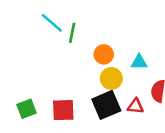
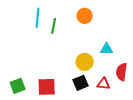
cyan line: (52, 23) -> (38, 18), turned 54
orange circle: (104, 54) -> (85, 16), moved
black square: (106, 105) -> (81, 83), size x0.7

